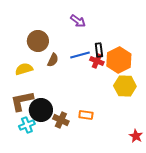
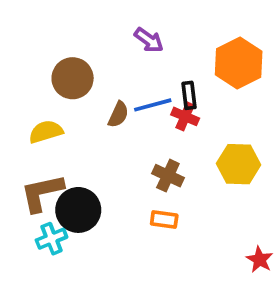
brown semicircle: (53, 60) -> (118, 115), moved
orange hexagon: (119, 60) -> (239, 63), moved
brown cross: (61, 120) -> (168, 176), moved

